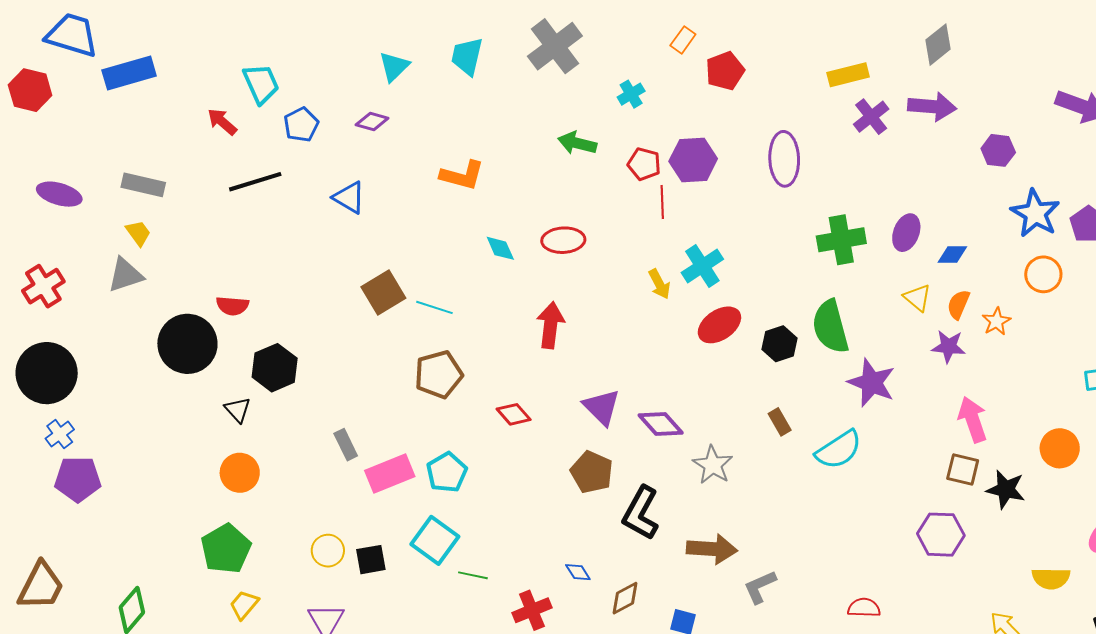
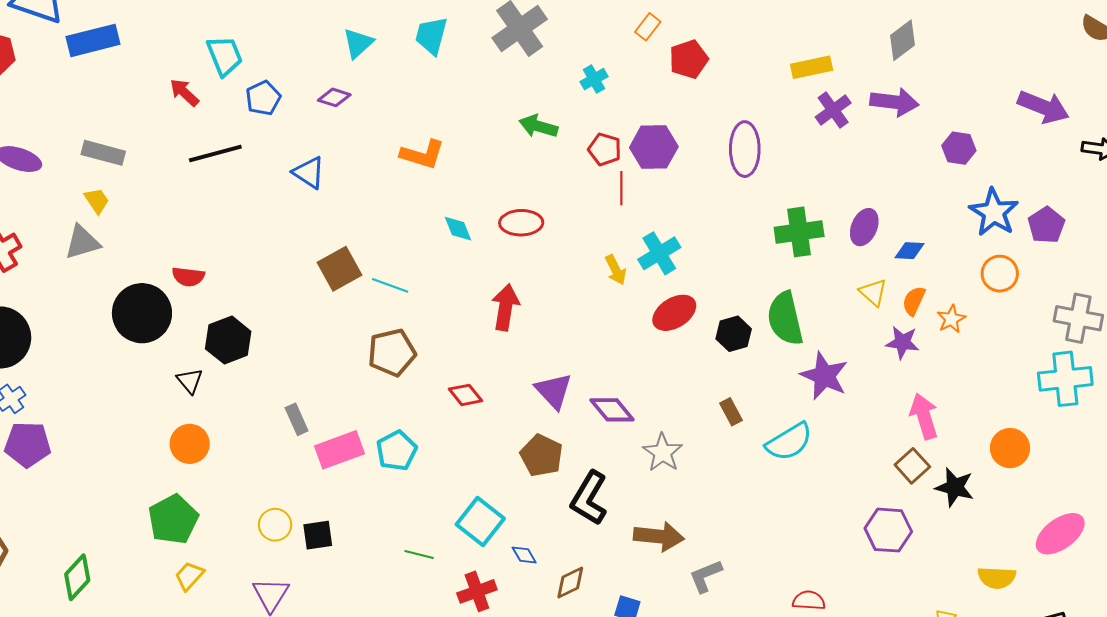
brown square: (963, 469) -> (912, 466), turned 32
cyan square: (435, 540) -> (480, 522), moved

